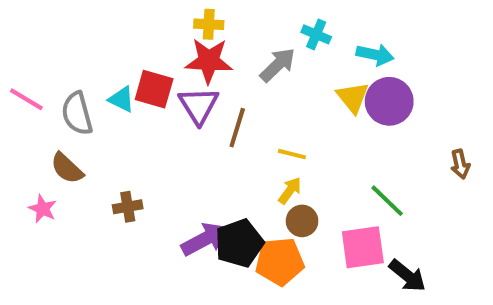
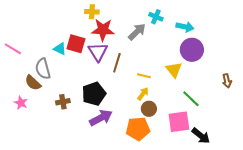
yellow cross: (209, 24) -> (92, 12), moved
yellow triangle: (353, 97) -> (174, 70), moved
gray semicircle: (77, 114) -> (43, 69), moved
black pentagon: (239, 243) -> (94, 94), moved

